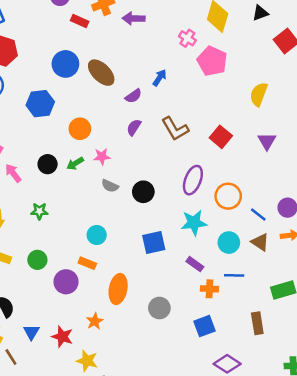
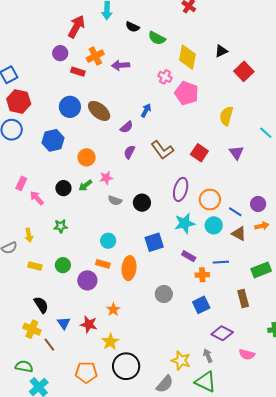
cyan circle: (229, 243) -> (214, 225), moved
orange ellipse: (118, 289) -> (129, 268), moved
yellow star: (87, 361) -> (110, 342), turned 30

